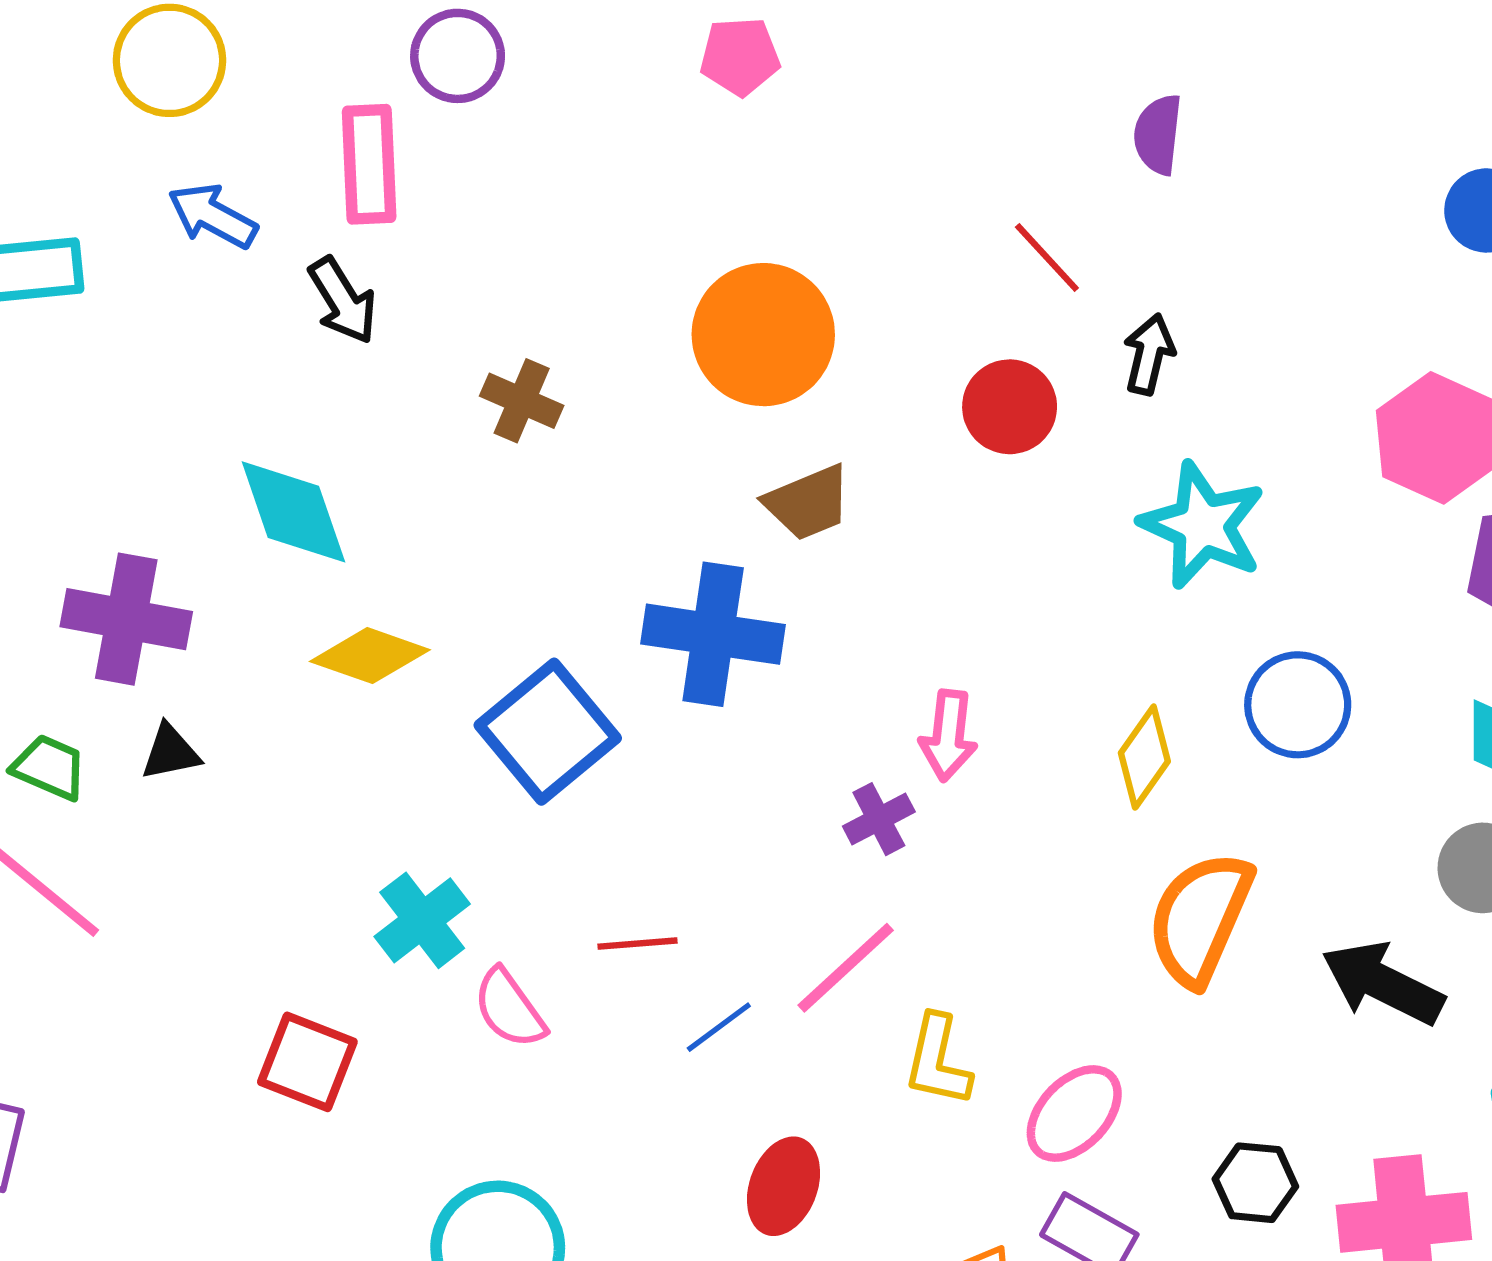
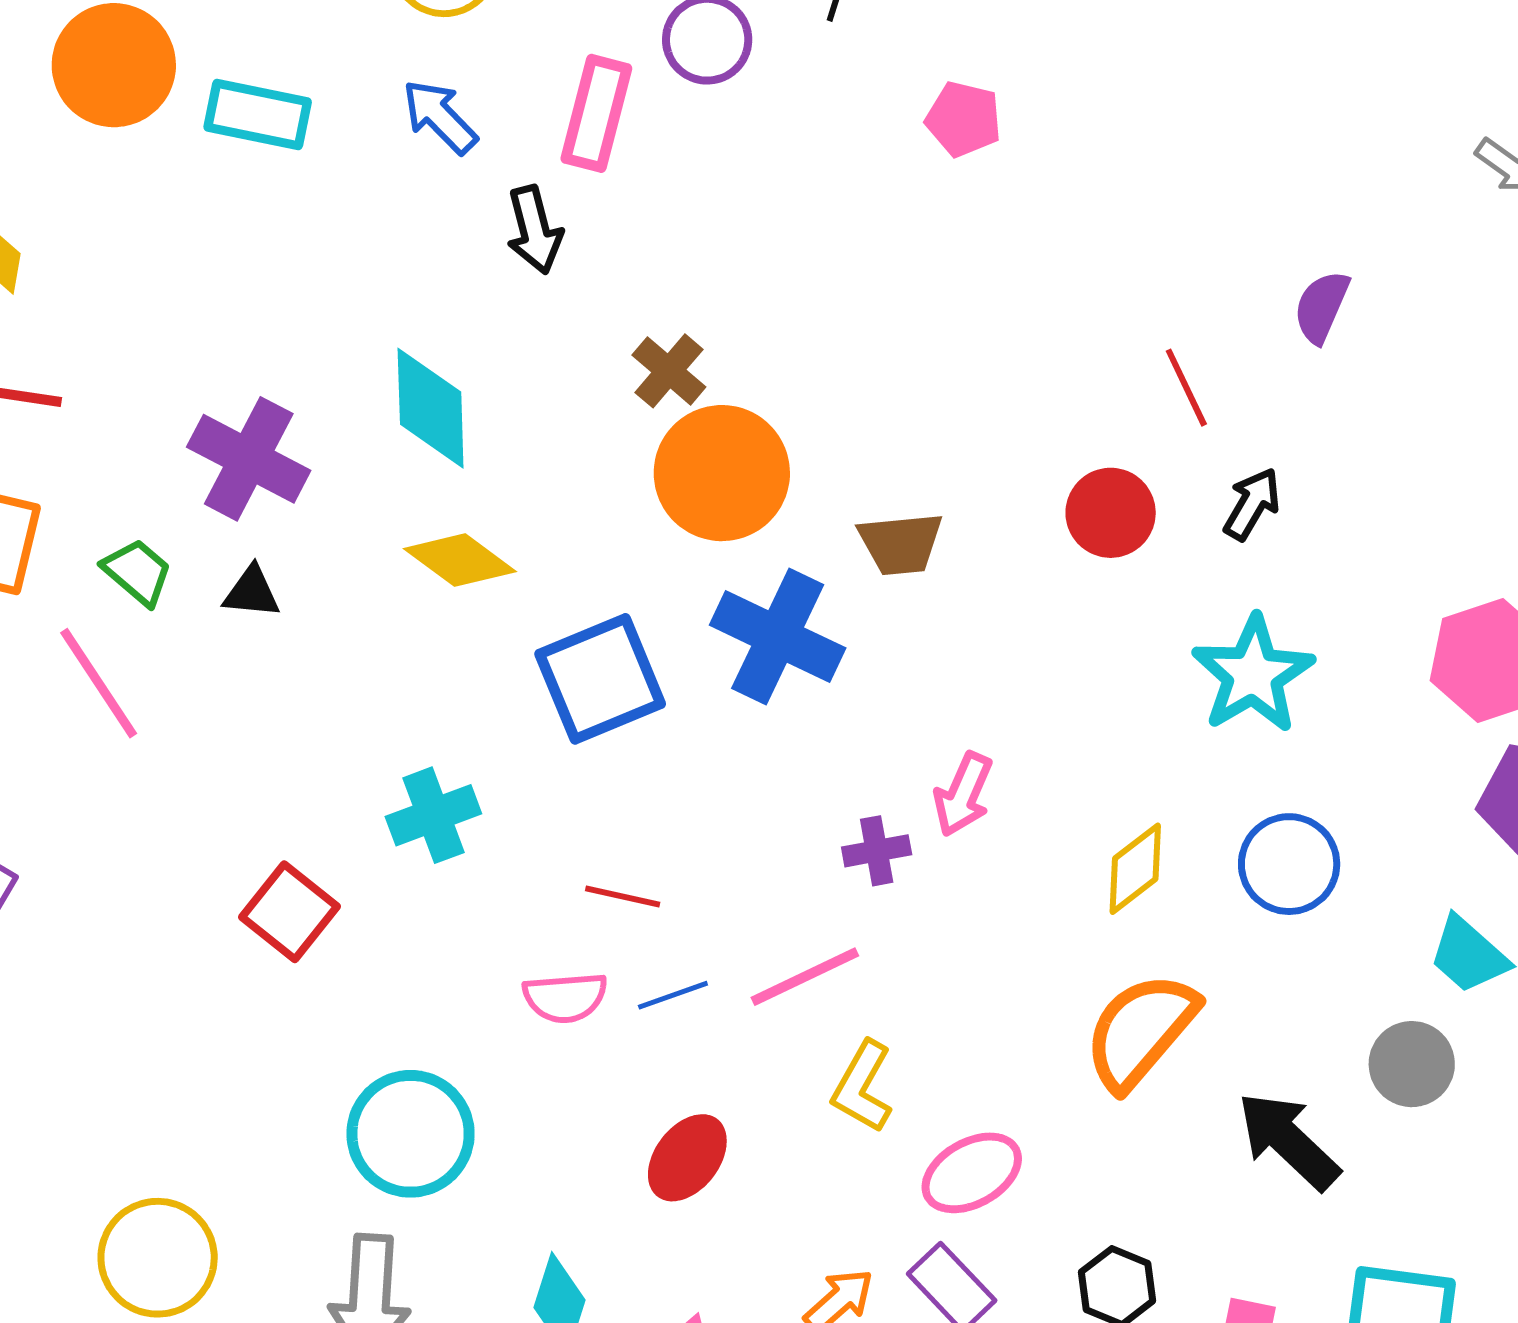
orange circle: (763, 335) -> (722, 473), moved
pink semicircle: (509, 1008) -> (565, 997), moved, turned -76

